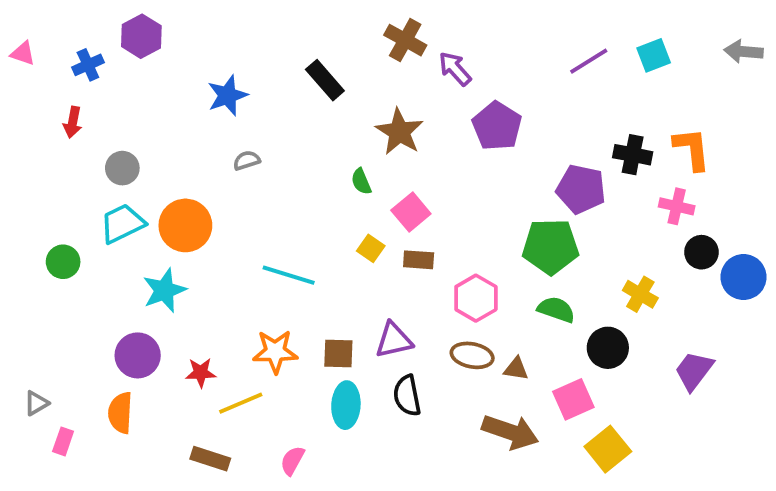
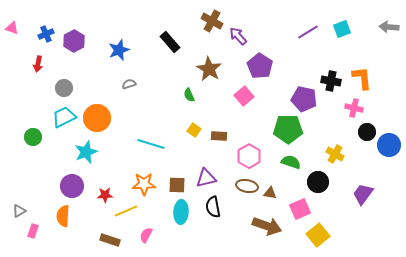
purple hexagon: (141, 36) -> (74, 41), moved
pink square: (411, 212) -> (244, 96), moved
pink semicircle: (292, 461) -> (146, 235), moved

